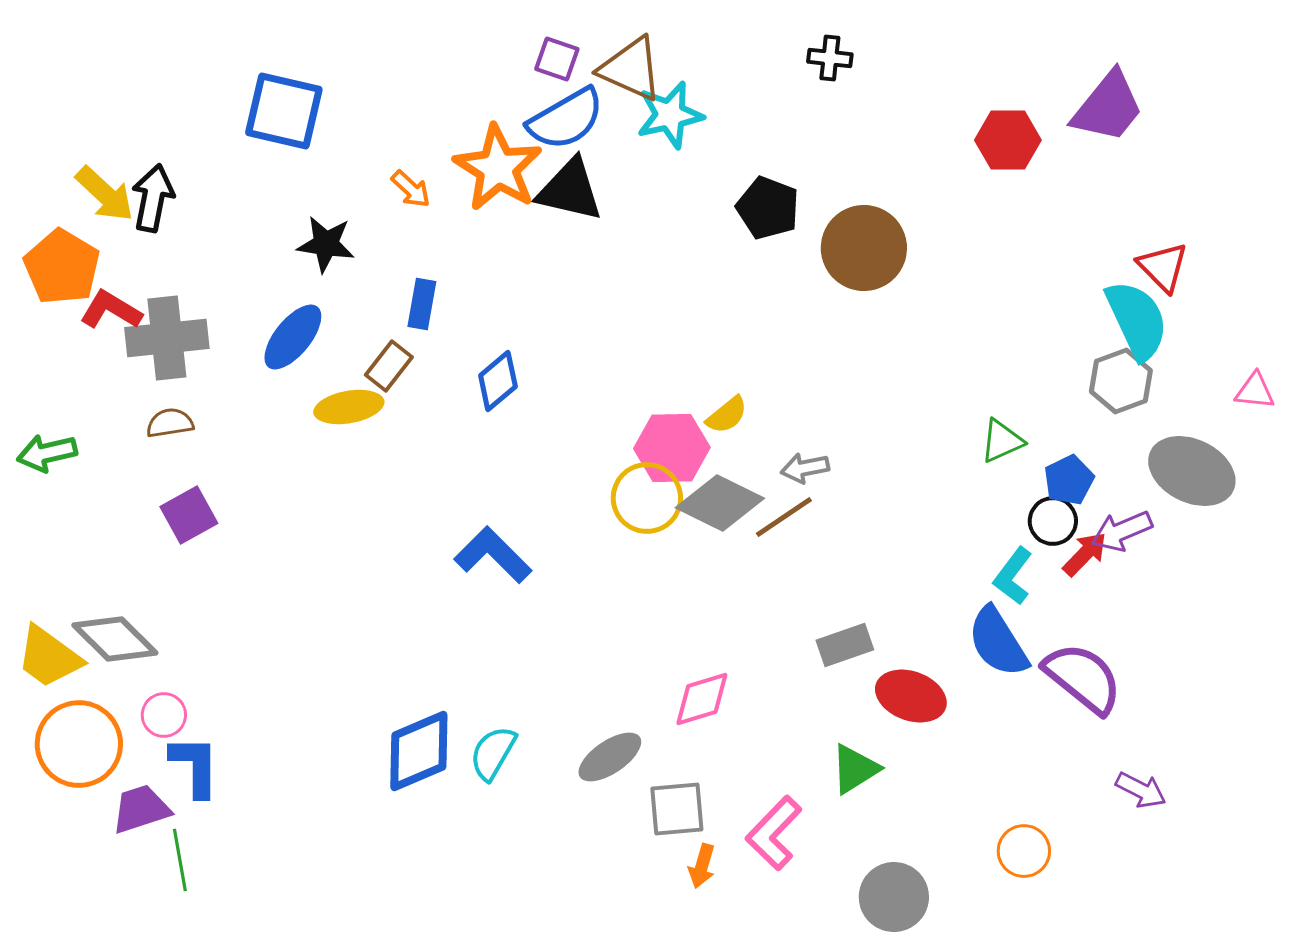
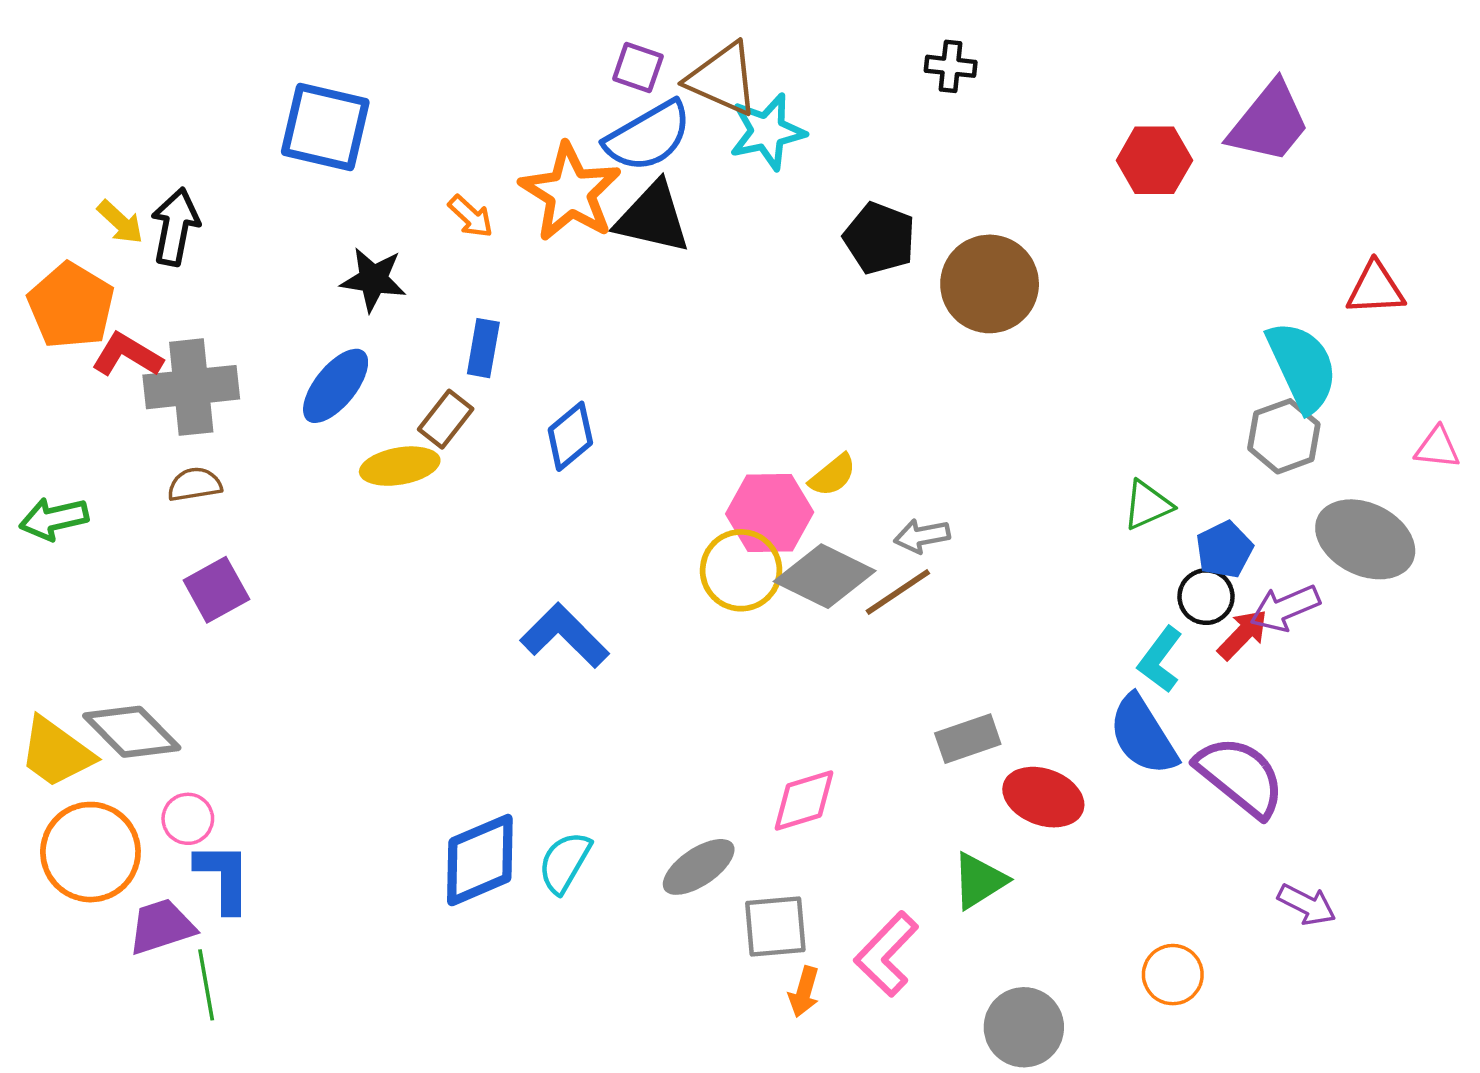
yellow arrow: (105, 194) -> (120, 222), size x0.7
red triangle: (1163, 267) -> (1376, 289), moved, turned -48

